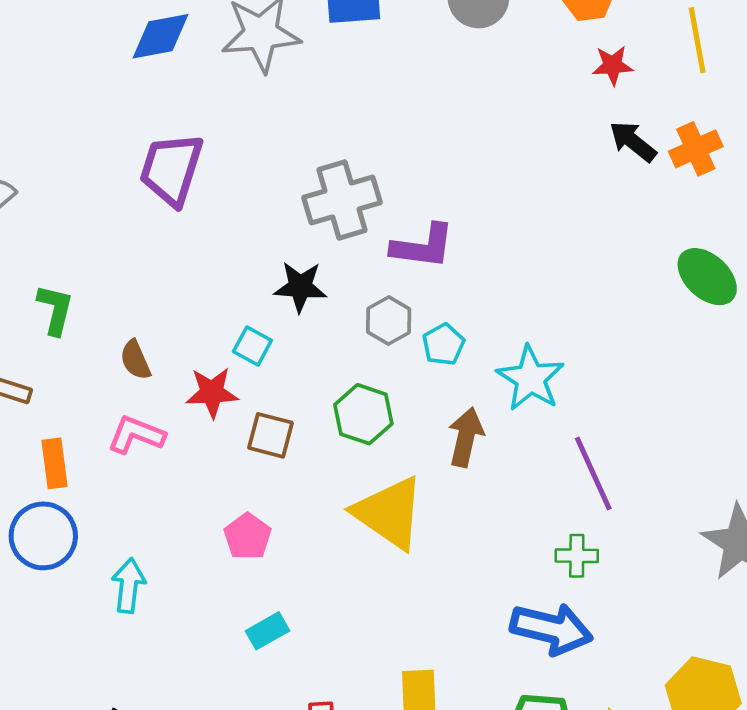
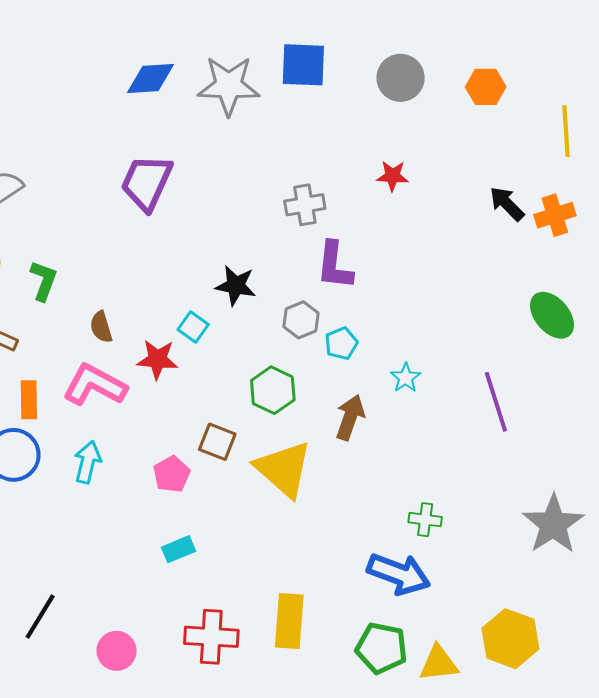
red star: (613, 65) -> (393, 176), moved
gray cross: (342, 200) -> (305, 205), moved, size x0.7
purple L-shape: (423, 246) -> (334, 266), turned 82
cyan star: (531, 378) -> (406, 378), size x0.6
pink L-shape: (136, 435) -> (95, 385), size x1.4
brown square: (270, 435) -> (217, 442), moved
purple line: (593, 474) -> (496, 402), moved
cyan arrow: (129, 586) -> (88, 462), moved

